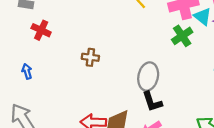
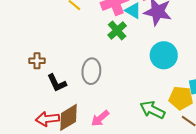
black L-shape: (152, 102) -> (57, 83), moved

